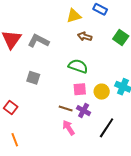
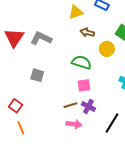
yellow circle: (102, 92) -> (107, 49), moved
brown line: (66, 109) -> (70, 105), turned -32
pink arrow: (69, 128) -> (74, 124), turned 133
orange line: (15, 140) -> (21, 128), moved

